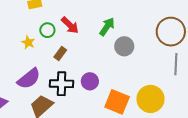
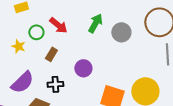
gray circle: (124, 46) -> (121, 32), moved
purple circle: (90, 81) -> (83, 68), moved
black cross: (62, 84) -> (55, 84), size x0.7

